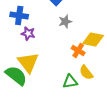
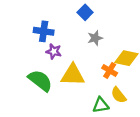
yellow triangle: (28, 62) -> (73, 75), moved, turned -50
green semicircle: (16, 76) -> (40, 81), moved

